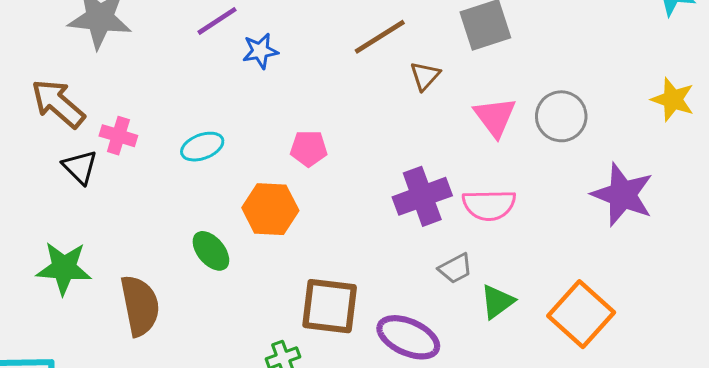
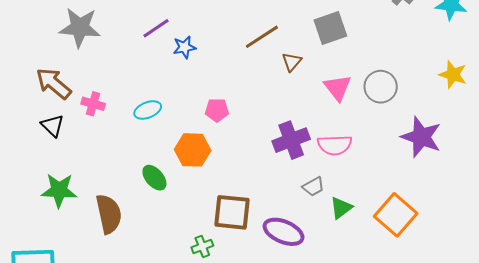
black triangle: (80, 167) -> (53, 126), moved

